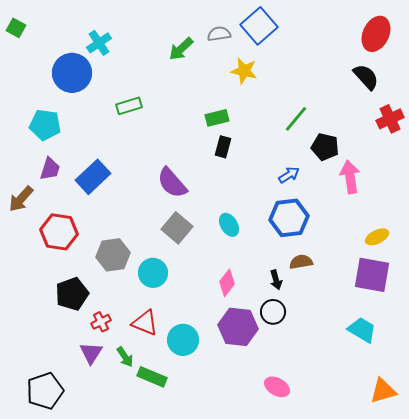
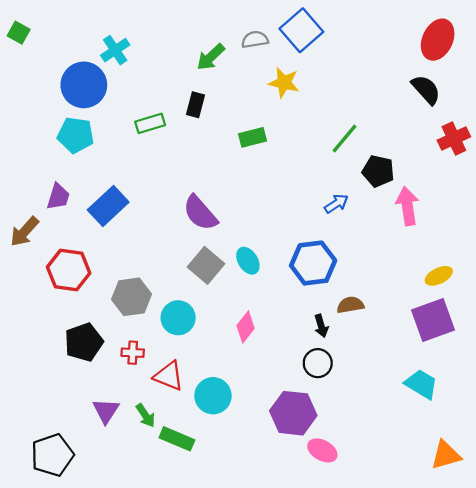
cyan pentagon: (45, 125) -> (76, 135), moved
black rectangle: (223, 147) -> (196, 105), moved
blue hexagon: (289, 218) -> (313, 263), moved
cyan ellipse: (229, 225) -> (248, 261), moved
purple square: (372, 275) -> (433, 320), turned -30
pink diamond: (227, 283) -> (246, 327), moved
red cross: (101, 322) -> (133, 353), moved, turned 30
purple hexagon: (238, 327) -> (293, 413), moved

